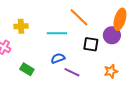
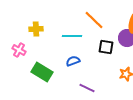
green rectangle: (27, 69) -> (42, 72), size x1.5
purple line: (72, 72) -> (87, 88), moved

